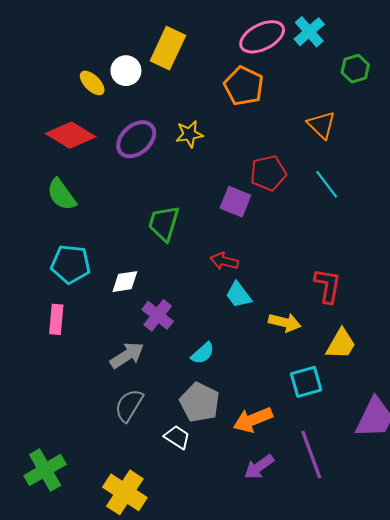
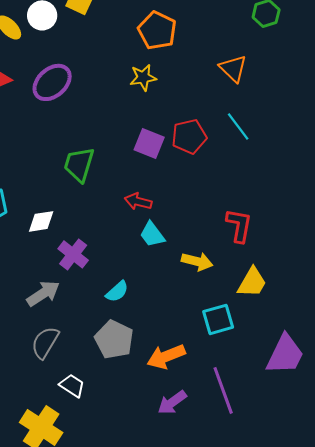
yellow star: (189, 134) -> (143, 77), moved
red pentagon: (268, 173) -> (189, 136), moved
white trapezoid: (177, 437) -> (72, 385), moved

